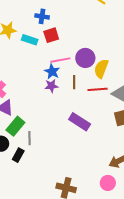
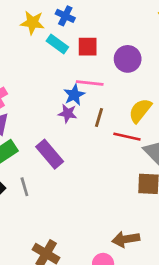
blue cross: (42, 16) -> (65, 16), moved
purple circle: (85, 58) -> (128, 59), moved
purple rectangle: (80, 122) -> (50, 154), moved
gray line: (30, 138) -> (24, 187), moved, turned -32

